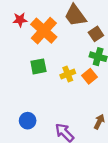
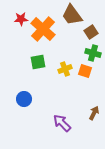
orange square: (89, 76) -> (85, 71), turned -32
blue circle: (28, 121) -> (24, 99), moved

